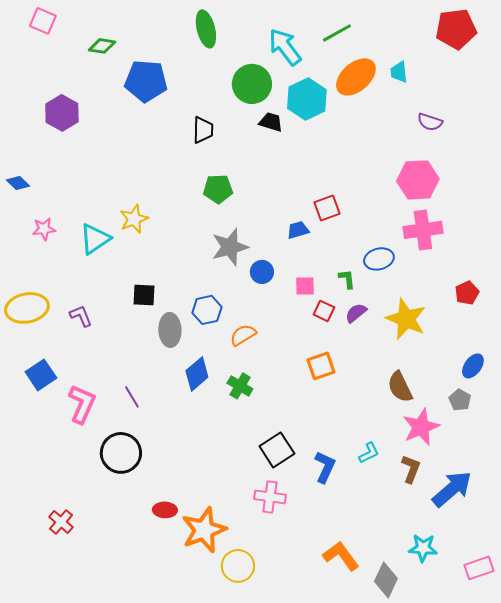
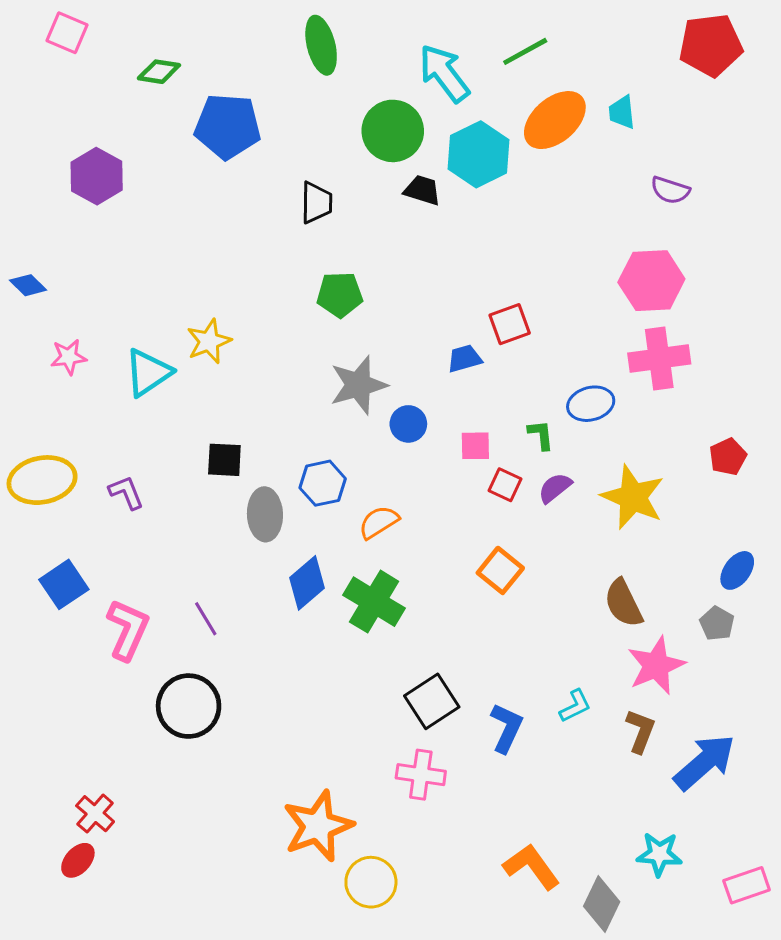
orange square: (321, 366) -> (500, 570), turned -32
green cross: (240, 386) -> (374, 602), size x1.5
red ellipse: (165, 510) -> (78, 860), moved, turned -50

